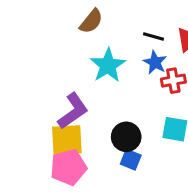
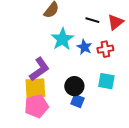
blue star: (155, 62) -> (84, 47), moved

